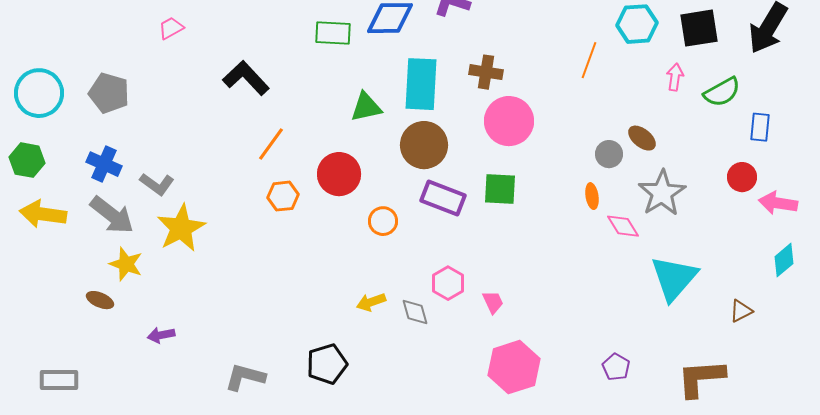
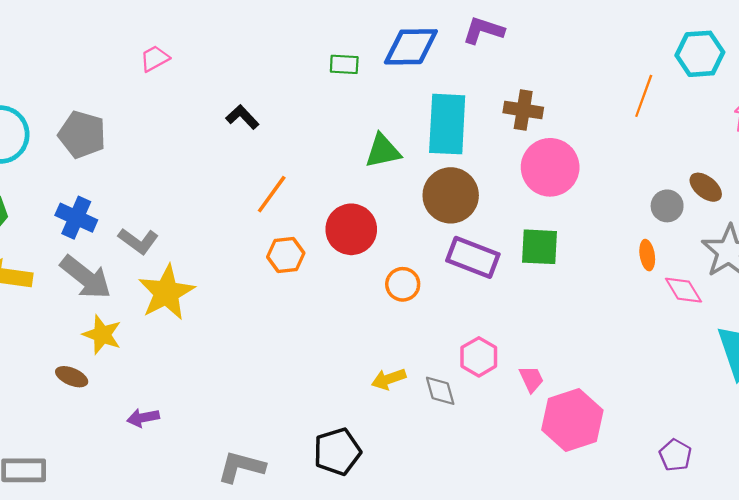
green rectangle: (333, 33) -> (344, 64), size x0.7
black L-shape: (246, 78) -> (242, 117), size x0.6
pink hexagon: (514, 367) -> (572, 420), moved

